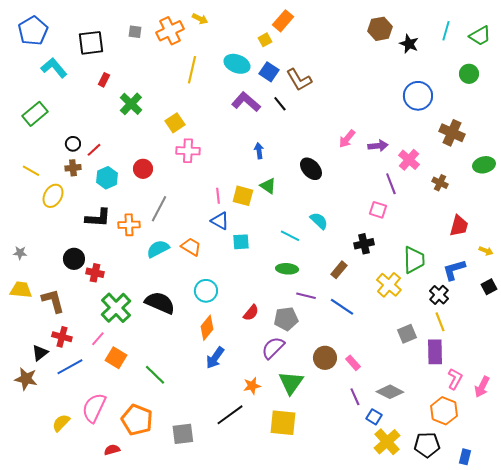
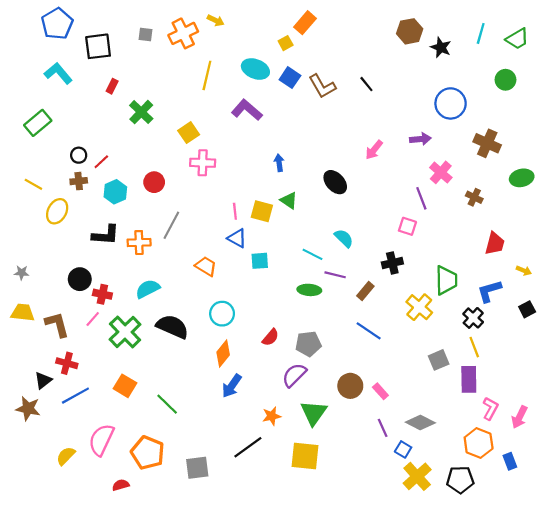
blue pentagon: (33, 31) -> (57, 24), moved
purple L-shape: (246, 102) -> (247, 110), moved
black line: (280, 104) -> (366, 84), moved
purple arrow: (378, 146) -> (420, 139), moved
cyan semicircle: (158, 249) -> (148, 289), moved
purple line: (306, 296) -> (335, 275), moved
pink line: (98, 339) -> (93, 319), moved
blue rectangle: (465, 457) -> (510, 461), moved, turned -35

